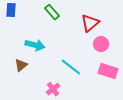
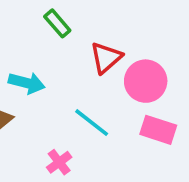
red triangle: (90, 23) -> (106, 58), moved
pink circle: (101, 44) -> (146, 81), size x1.5

